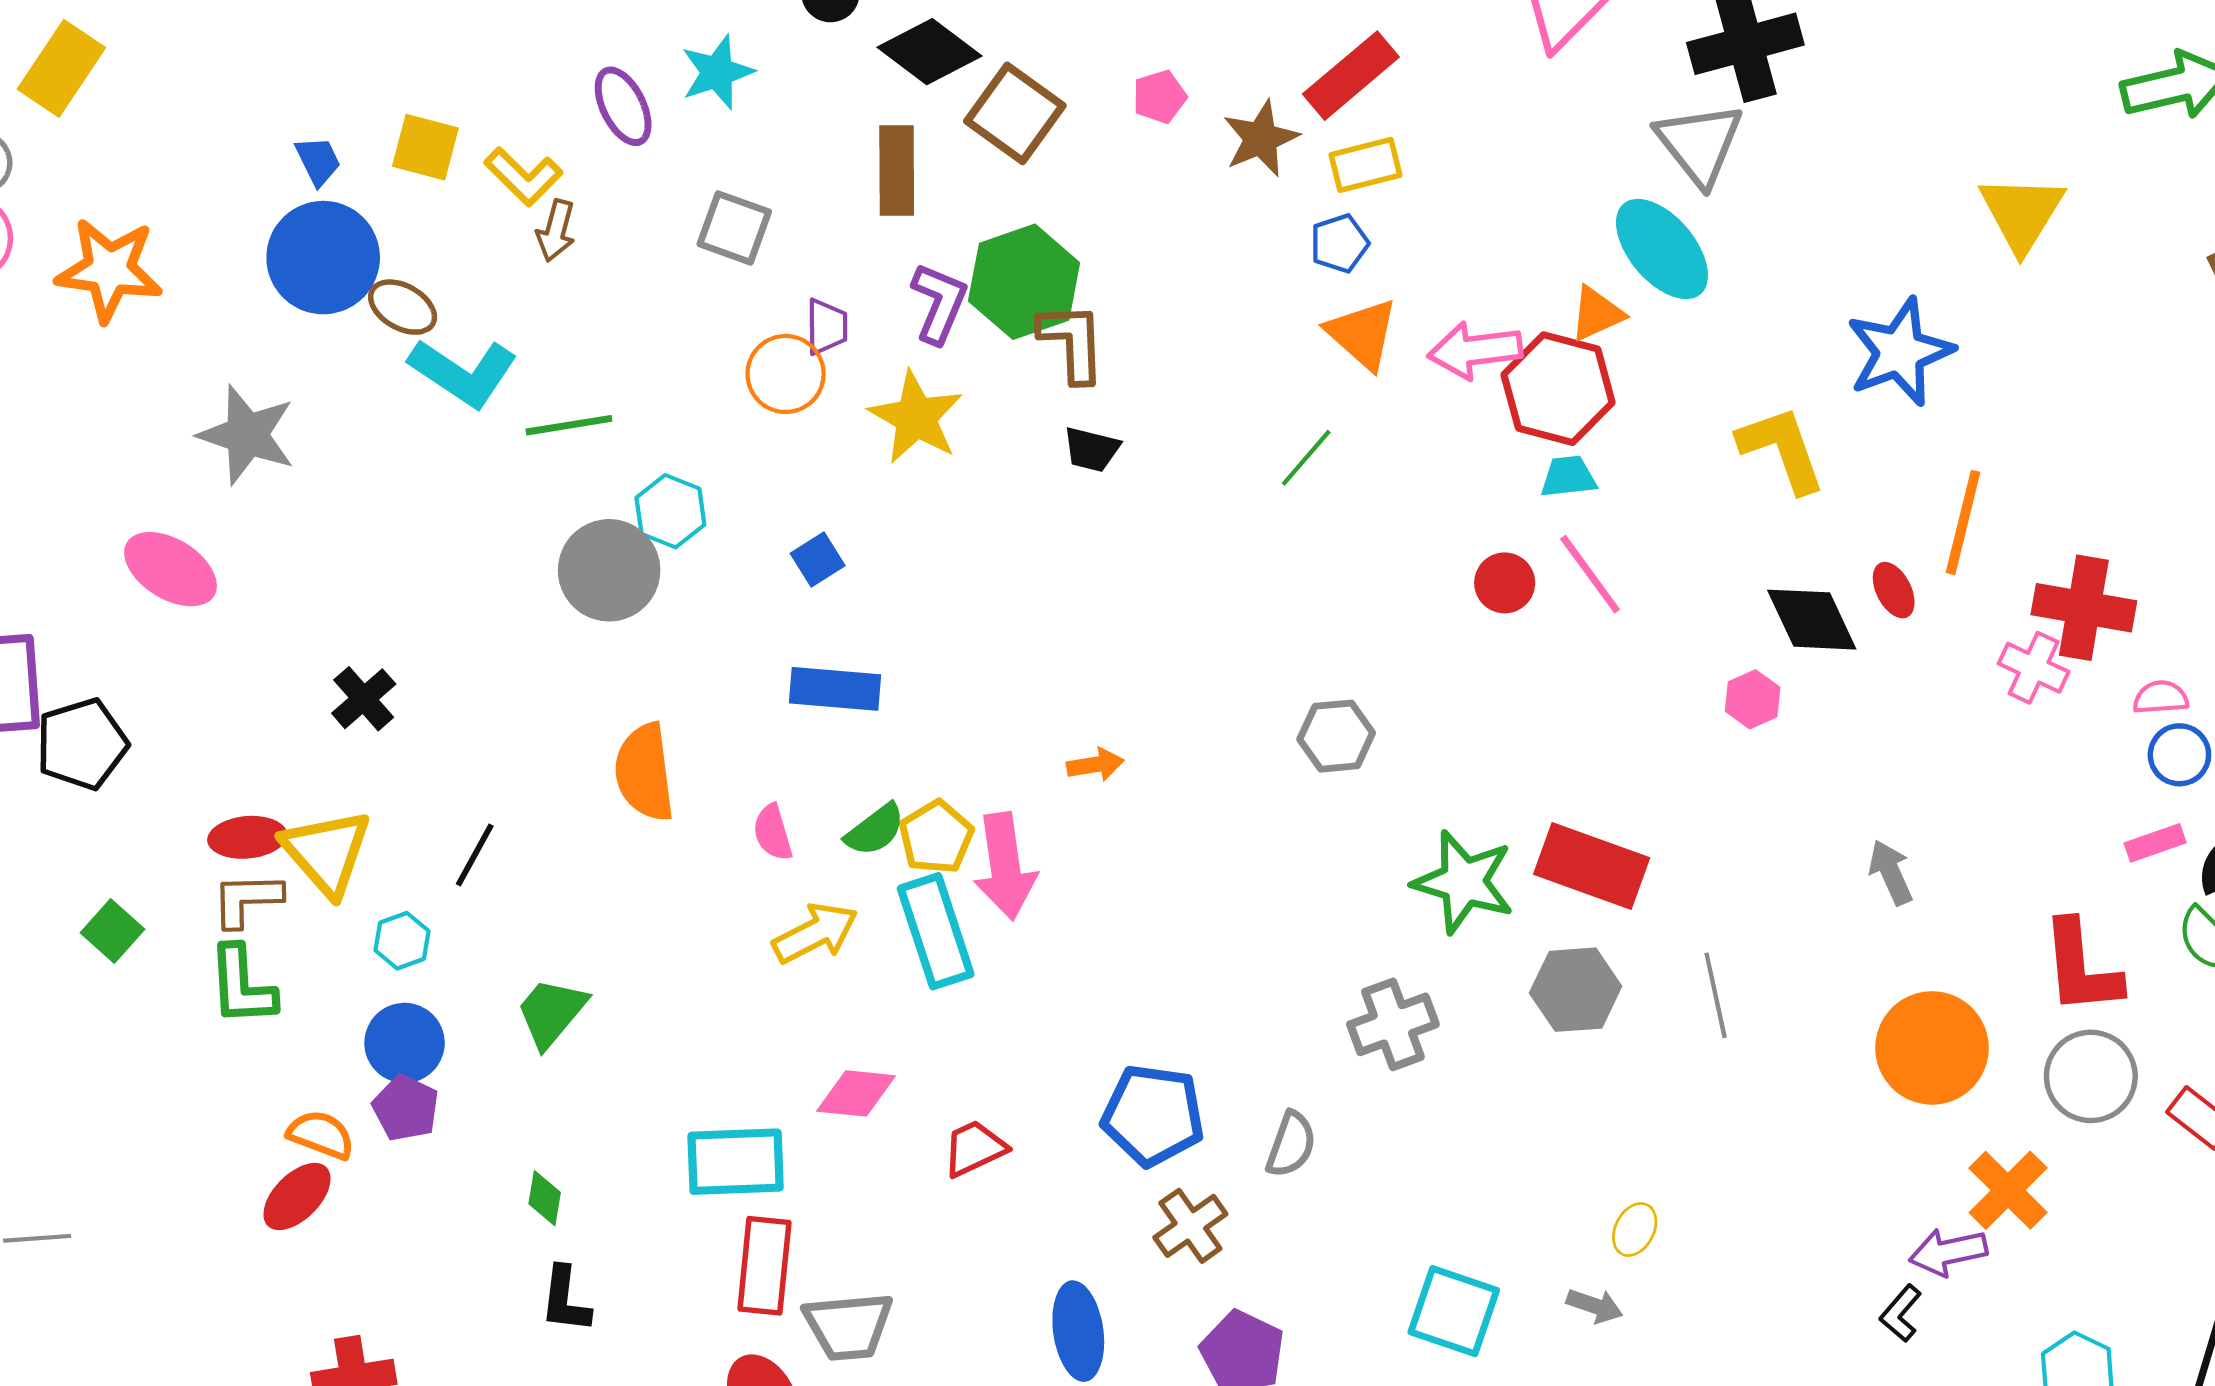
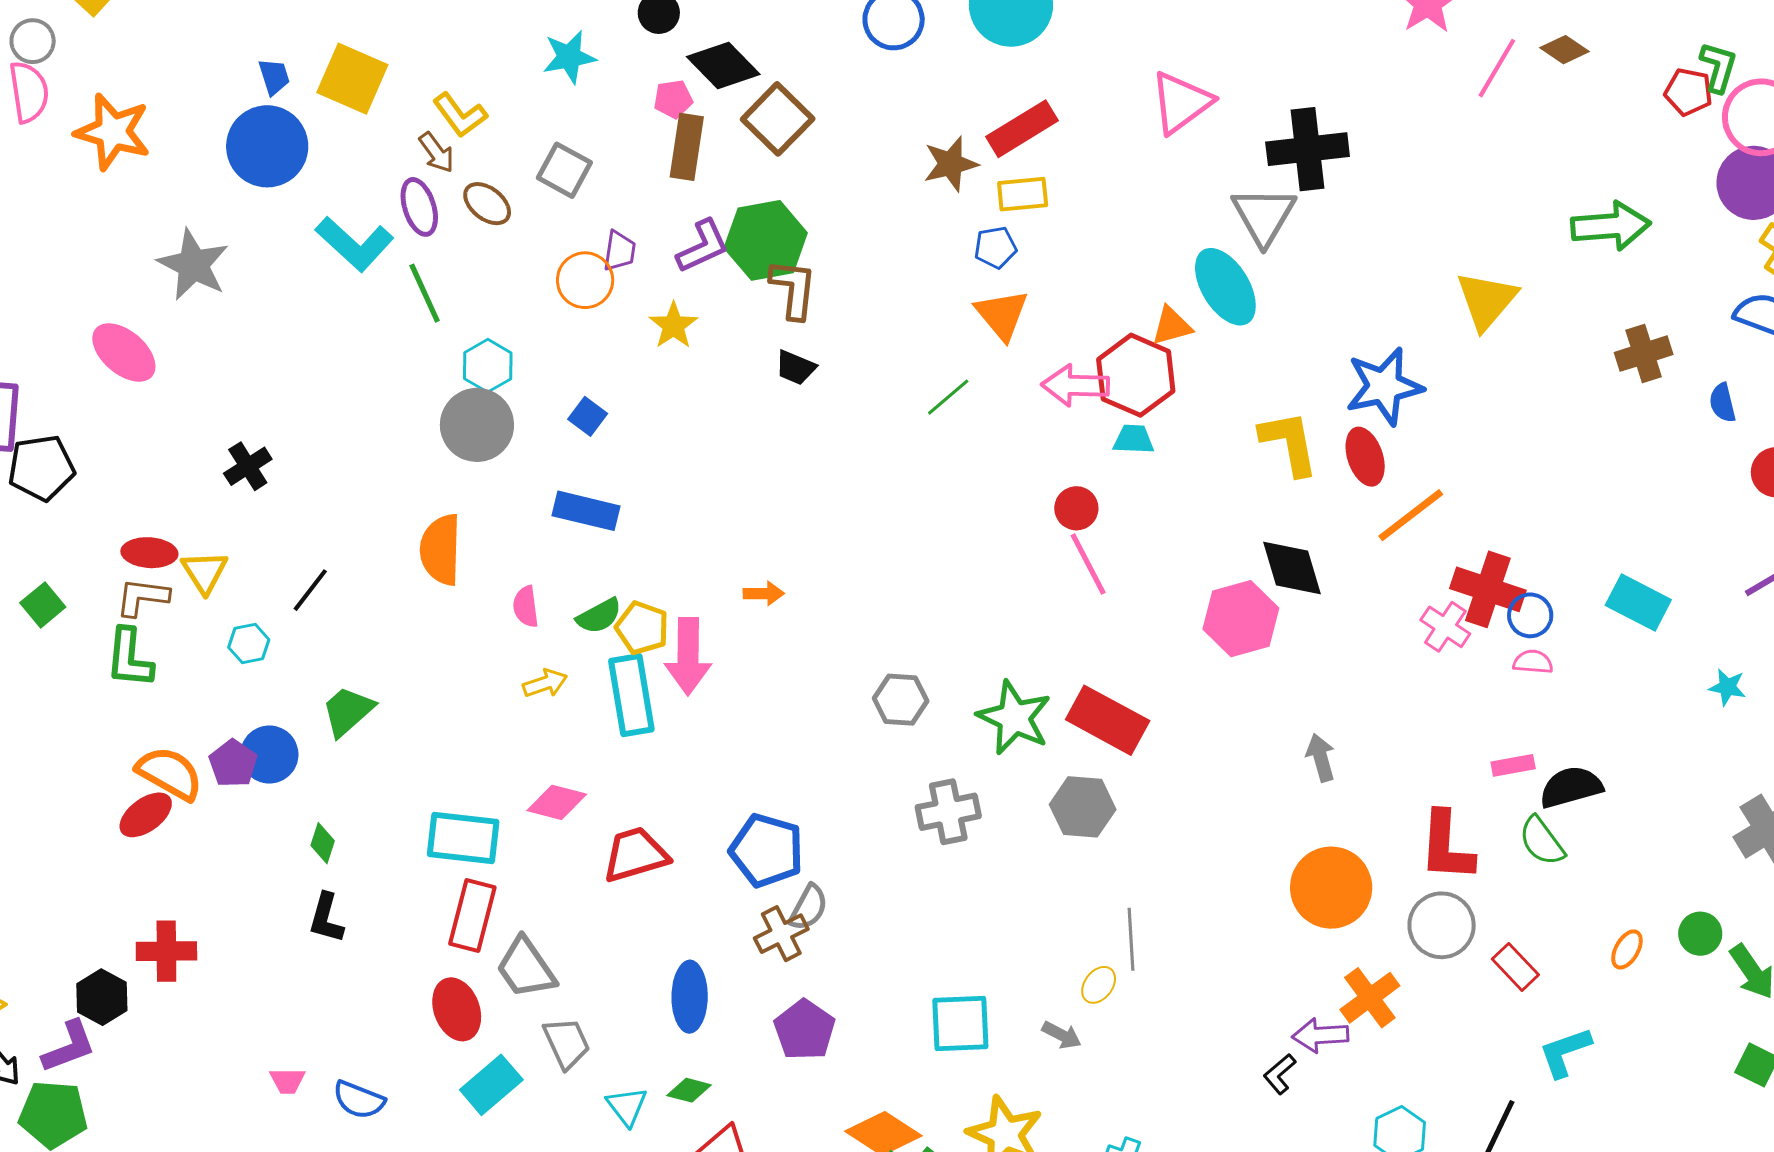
pink pentagon: (1159, 97) -> (673, 99), moved
purple ellipse: (623, 106) -> (419, 207), moved
yellow square: (425, 147) -> (352, 79), size x1.4
yellow L-shape: (523, 177) -> (460, 115), moved
brown arrow: (556, 231) -> (437, 153), turned -60
purple L-shape: (939, 303) -> (703, 246), turned 34
brown ellipse: (403, 307) -> (487, 204), moved
pink arrow: (1475, 350) -> (1075, 385), moved
yellow star: (916, 417) -> (673, 326), size x0.7
green line: (569, 425) -> (425, 293), turned 66
orange line: (1963, 522) -> (1411, 515), turned 30
blue square: (818, 560) -> (588, 416), turned -30
gray circle: (609, 570) -> (477, 425), moved
pink line: (1590, 574) -> (1088, 564), moved
red ellipse: (1894, 590) -> (1365, 457), moved, size x1.4
pink hexagon: (1753, 699) -> (1241, 619), size x1.8
gray hexagon: (1336, 736) -> (901, 700), moved
blue circle: (2179, 755) -> (1530, 615), moved
yellow pentagon: (936, 837) -> (642, 628), turned -30
yellow triangle: (327, 852) -> (205, 572), size x0.7
yellow arrow: (815, 933) -> (545, 683), size x0.7
gray line: (1716, 995) -> (1131, 939), moved
blue circle: (405, 1043) -> (269, 755), moved
orange semicircle: (321, 1135) -> (170, 773), size x1.4
gray semicircle: (1291, 1144) -> (808, 908), moved
red trapezoid: (974, 1148) -> (635, 855), size x1.4
cyan square: (1454, 1311) -> (960, 1023), turned -30
gray trapezoid: (848, 1326) -> (526, 968), turned 52

